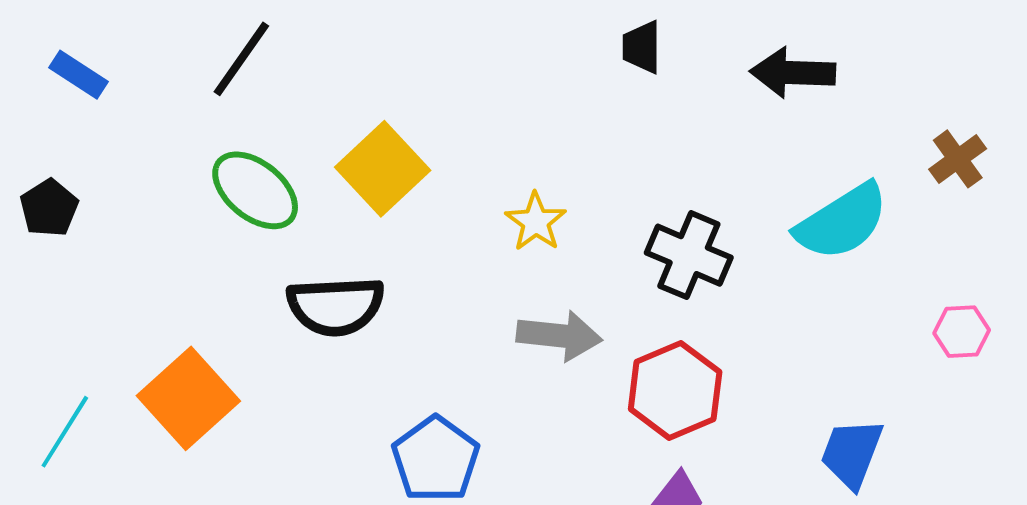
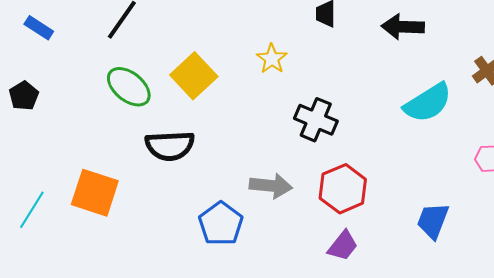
yellow star: (536, 222) -> (272, 59), moved
black cross: (689, 255) -> (316, 120), moved
gray arrow: (559, 336) -> (271, 186), moved
orange square: (188, 398) -> (95, 193), turned -30

